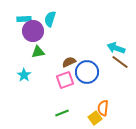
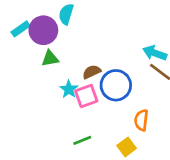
cyan rectangle: (24, 19) -> (21, 29), moved, turned -32
cyan star: (24, 75) -> (69, 89), moved
orange semicircle: (103, 108) -> (141, 120), moved

